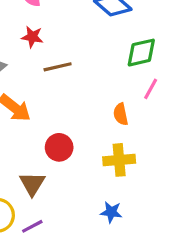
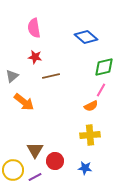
pink line: (151, 89) -> (101, 90), moved
orange semicircle: (121, 114) -> (91, 106), turned -104
red circle: (59, 147) -> (55, 161), moved

